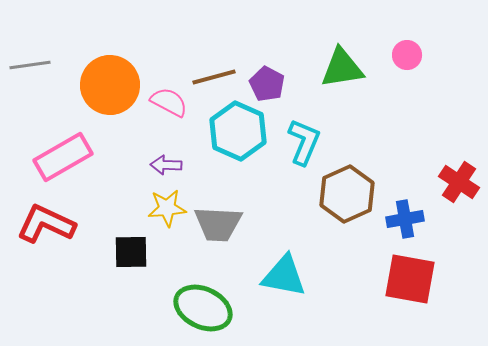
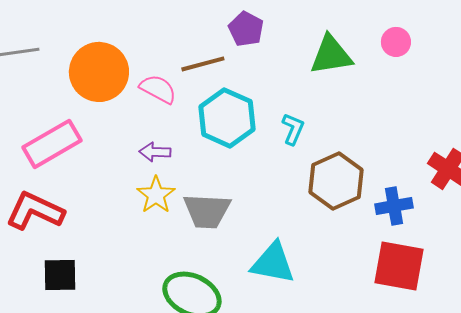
purple pentagon: (267, 84) -> (246, 29), moved
cyan L-shape: (304, 142) -> (293, 129), size x0.7
yellow star: (167, 208) -> (156, 195), turned -30
black square: (131, 252) -> (60, 275), moved

